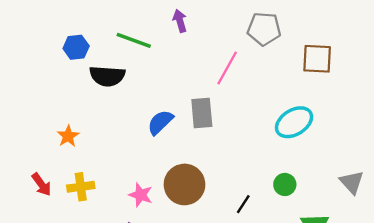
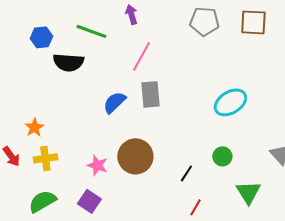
brown square: (317, 59) -> (253, 22), moved
pink line: (227, 68) -> (141, 56), moved
orange star: (68, 136) -> (34, 127), moved

